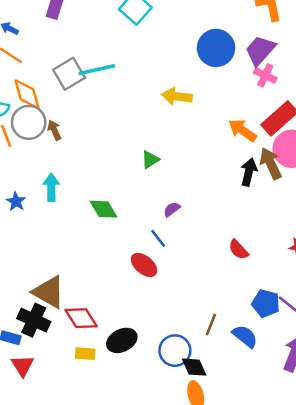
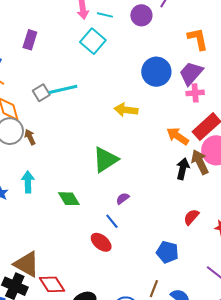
gray square: (69, 74) -> (41, 93), size x0.7
pink cross: (265, 75) -> (195, 93), turned -30
green triangle: (150, 160) -> (105, 160), size x1.8
red semicircle: (238, 250) -> (191, 217), moved, turned 84
blue pentagon: (266, 303) -> (167, 252), moved

